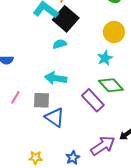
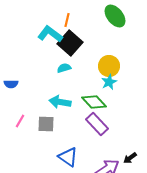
yellow circle: (114, 32) -> (109, 66), moved
green diamond: (111, 85) -> (94, 102), moved
blue triangle: (55, 117) -> (68, 157), moved

